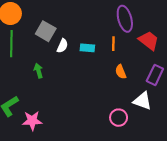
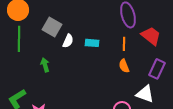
orange line: (113, 44) -> (124, 44), moved

